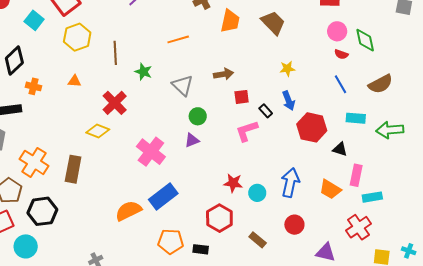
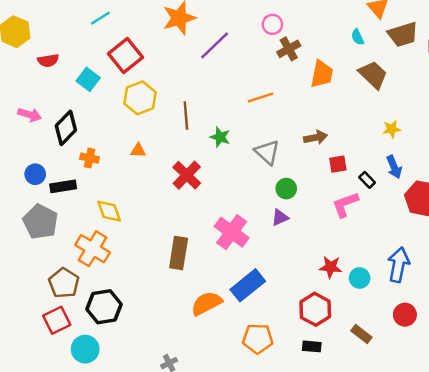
yellow diamond: (98, 131) -> (109, 211), moved, turned 50
brown rectangle: (73, 169) -> (179, 253), moved
black rectangle: (201, 249) -> (312, 346), moved

